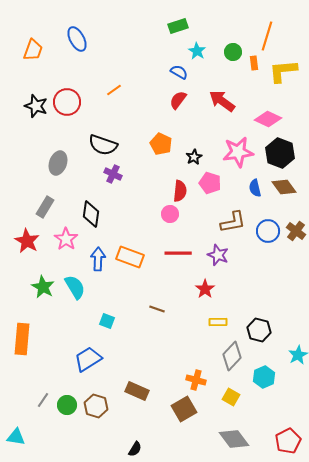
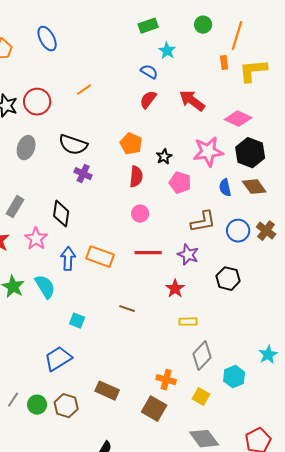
green circle: (233, 52) -> (203, 25), moved
gray ellipse: (58, 163) -> (26, 148), moved
red semicircle: (180, 191) -> (136, 177), moved
black hexagon: (259, 330) -> (228, 279), moved
brown square: (184, 409) -> (154, 409), turned -30

